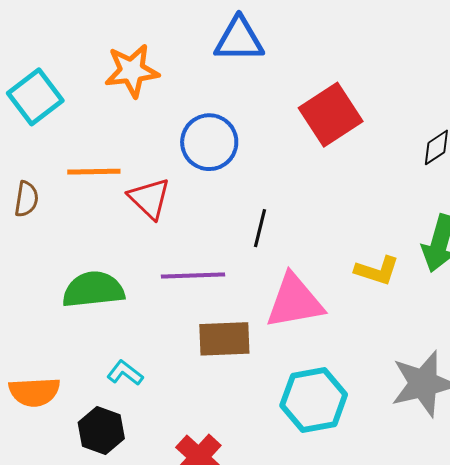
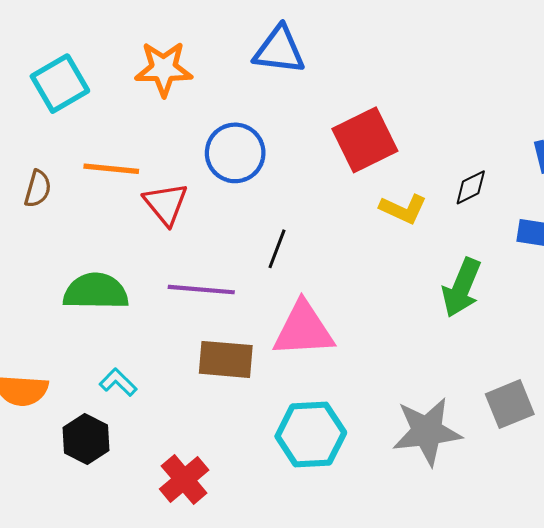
yellow L-shape: (377, 271) -> (403, 209), moved

